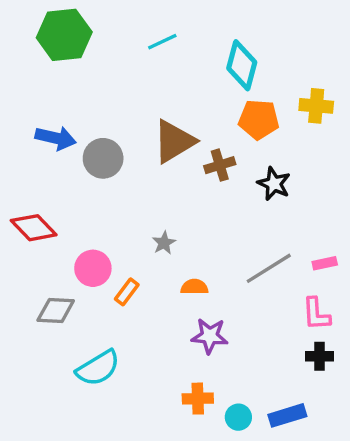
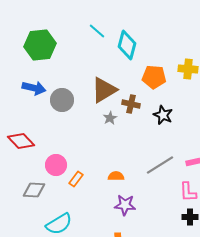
green hexagon: (64, 35) -> (40, 45), moved
cyan line: (162, 42) -> (97, 31), turned 66
cyan diamond: (242, 65) -> (127, 45), moved
brown cross: (220, 165) -> (131, 104), turned 30
gray star: (164, 243) -> (110, 118), moved

